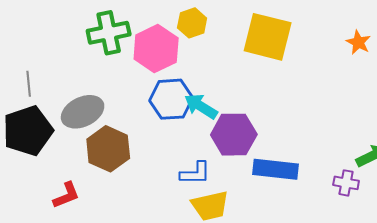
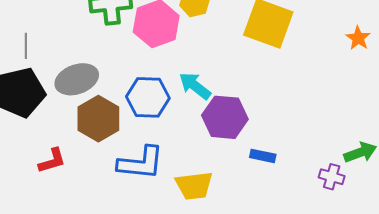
blue hexagon: (171, 99) -> (148, 97), moved
blue rectangle: (275, 169) -> (263, 156), size x0.6
blue L-shape: (195, 173) -> (141, 163), moved, size x1.5

